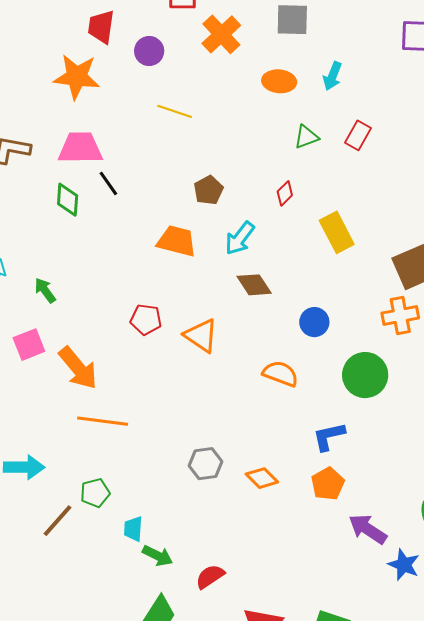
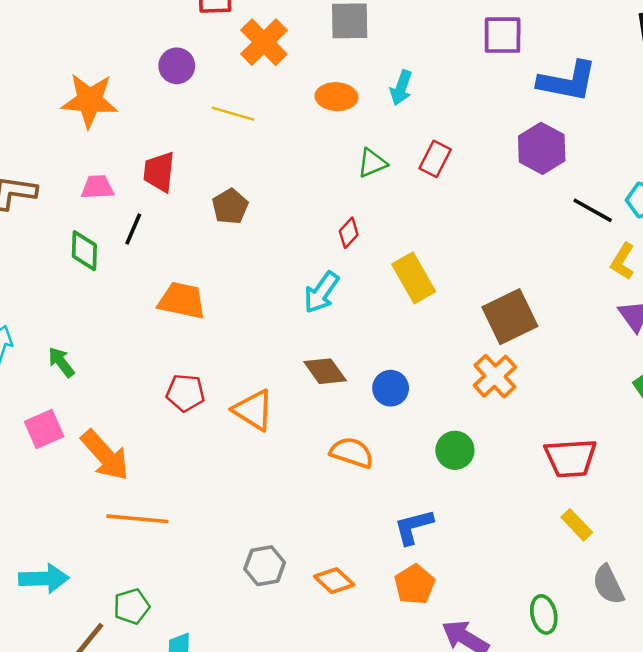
red trapezoid: (101, 27) -> (159, 172), moved
yellow line: (175, 111) -> (233, 114), moved
pink trapezoid: (80, 148) -> (97, 187), size x0.6
black line: (108, 183) -> (133, 229), turned 60
brown pentagon: (208, 190) -> (230, 206), moved
cyan arrow: (240, 238) -> (321, 292), moved
orange trapezoid: (177, 241) -> (182, 301), moved
brown diamond: (254, 285) -> (325, 371), moved
orange cross: (400, 316) -> (495, 376), turned -30
green circle: (365, 375) -> (455, 450), size x0.7

